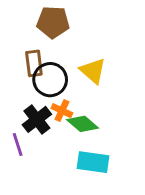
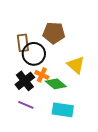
brown pentagon: (53, 22) -> (54, 33), moved
yellow triangle: (93, 71) -> (76, 65), moved
purple line: (18, 145) -> (26, 105), moved, turned -49

